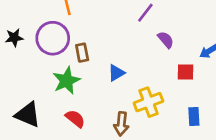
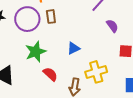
brown rectangle: (82, 53) -> (51, 17), moved
red semicircle: (75, 119) -> (50, 74), moved

